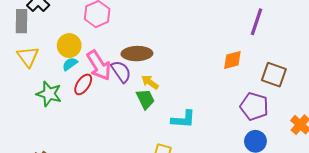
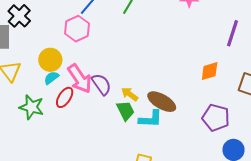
brown ellipse: (137, 54) -> (162, 102), moved, turned 32
purple pentagon: (254, 106) -> (216, 118), moved
cyan L-shape: (183, 119) -> (151, 119), moved

